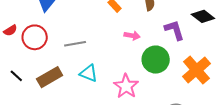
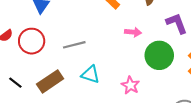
pink star: (126, 86) -> (130, 85), size x0.7

